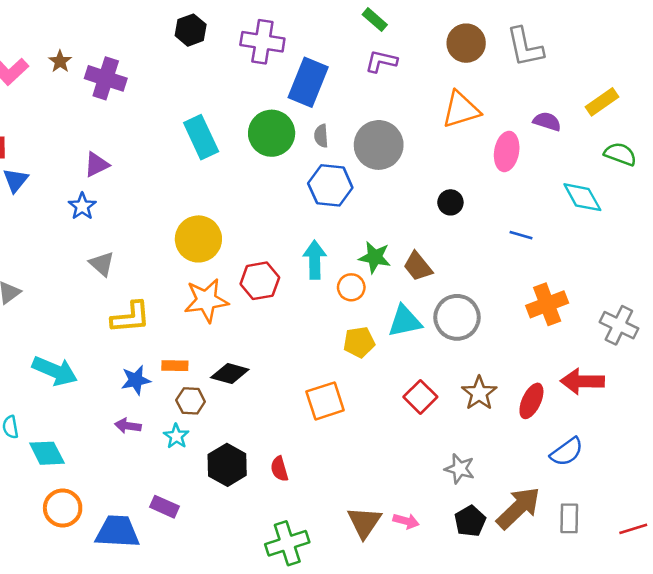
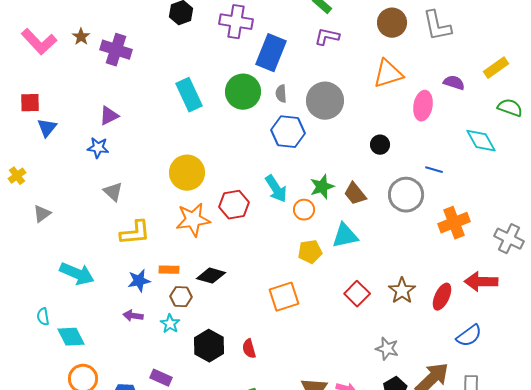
blue star: (82, 206) -> (98, 148), turned -30
green star: (375, 257) -> (322, 187), turned -30
cyan arrow: (315, 260) -> (276, 189), turned 148
gray circle: (457, 317) -> (406, 195), moved

